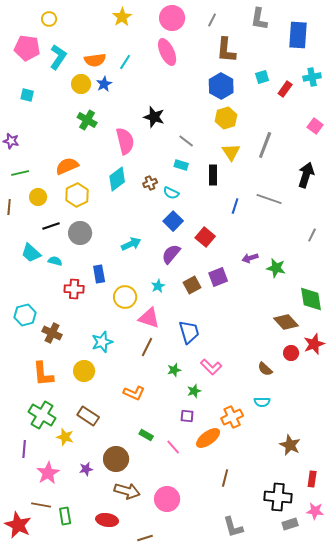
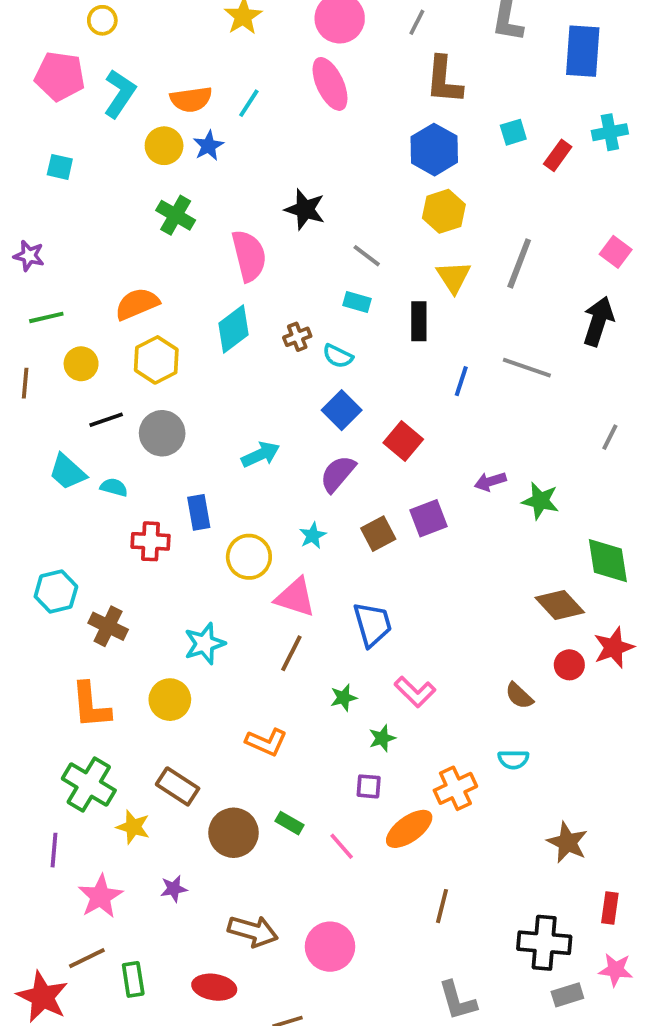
pink square: (315, 126) -> (616, 252), moved
brown circle: (116, 459) -> (234, 833), moved
brown line: (41, 505) -> (87, 958), turned -36

